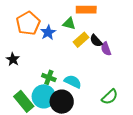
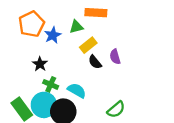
green triangle: (69, 24) -> (76, 27), turned -32
black semicircle: (96, 41) -> (95, 62), moved
black star: (13, 59) -> (40, 64), moved

